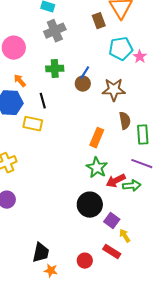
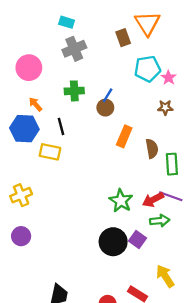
brown star: (114, 90) -> (165, 108), moved, size x0.6
orange rectangle: (97, 138) -> (124, 136), moved
red arrow: (116, 181) -> (153, 200), moved
purple square: (112, 221) -> (137, 240), moved
yellow arrow: (125, 236) -> (165, 276), moved, size x1.5

